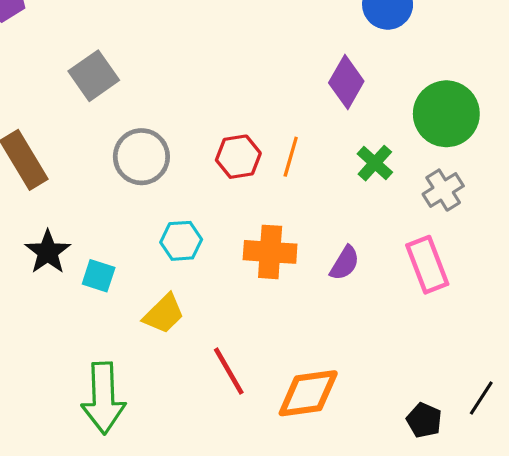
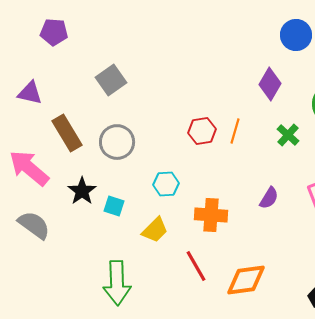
gray circle: (141, 157) -> (117, 142), moved
orange cross: (270, 252) -> (211, 215), moved

